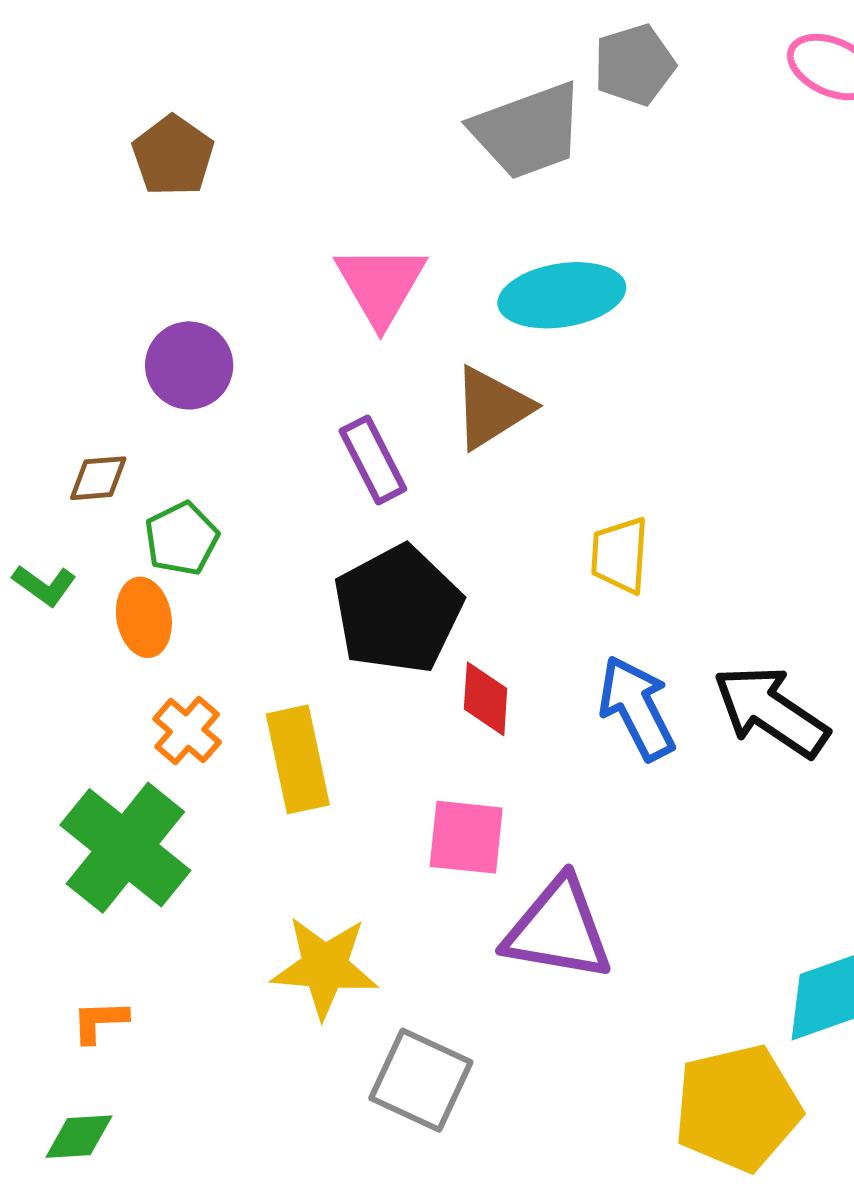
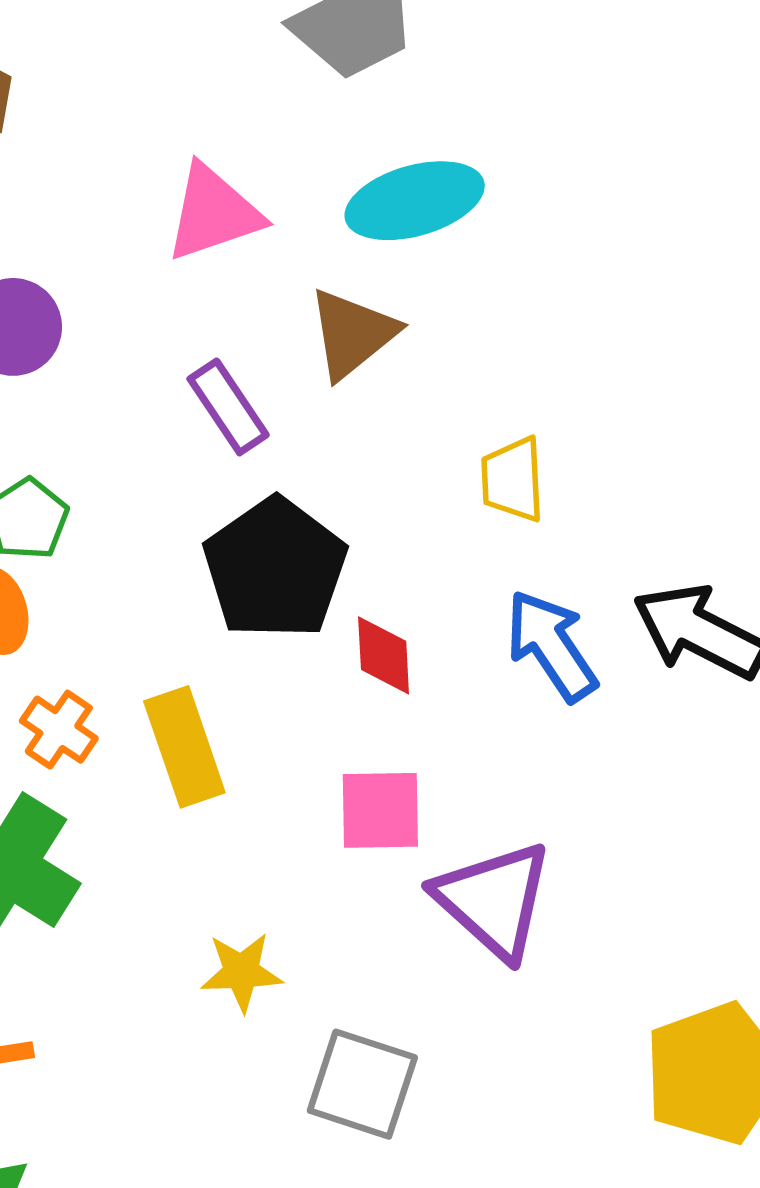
pink triangle: (381, 285) -> (213, 213), turned 48
purple triangle: (558, 929) -> (494, 900), turned 39
yellow star: (325, 967) -> (241, 972), size x0.7

